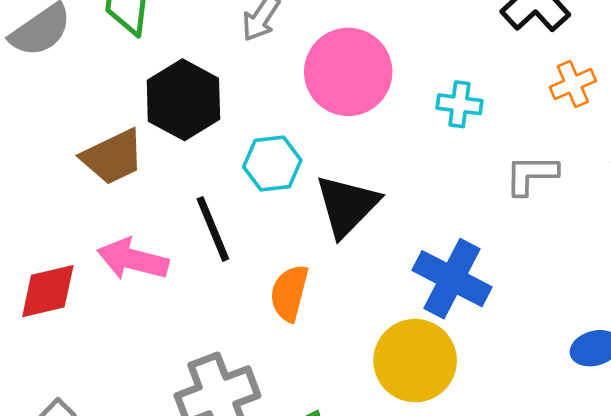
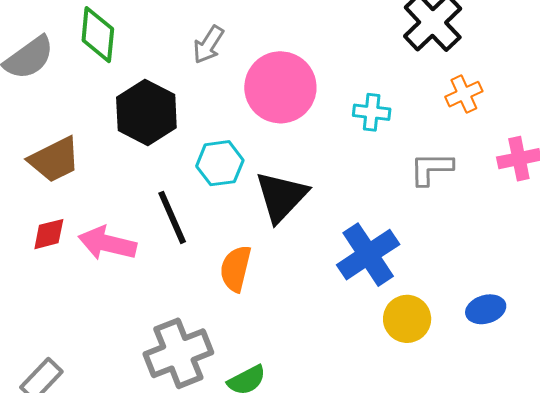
brown trapezoid: (113, 157) -> (54, 160), moved
blue cross: (452, 279) -> (368, 255), turned 30
red diamond: (48, 291) -> (49, 234), moved, size x0.7
yellow circle: (415, 361) -> (407, 319), moved, size x0.7

